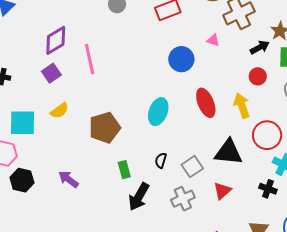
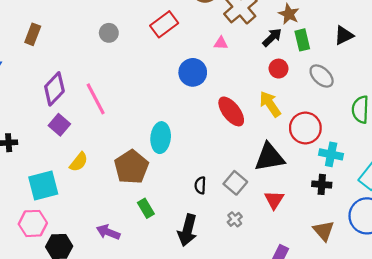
cyan ellipse: (158, 112) -> (161, 138), moved
green rectangle: (124, 170) -> (146, 208), moved
gray cross: (183, 199) -> (235, 219), size x0.6

